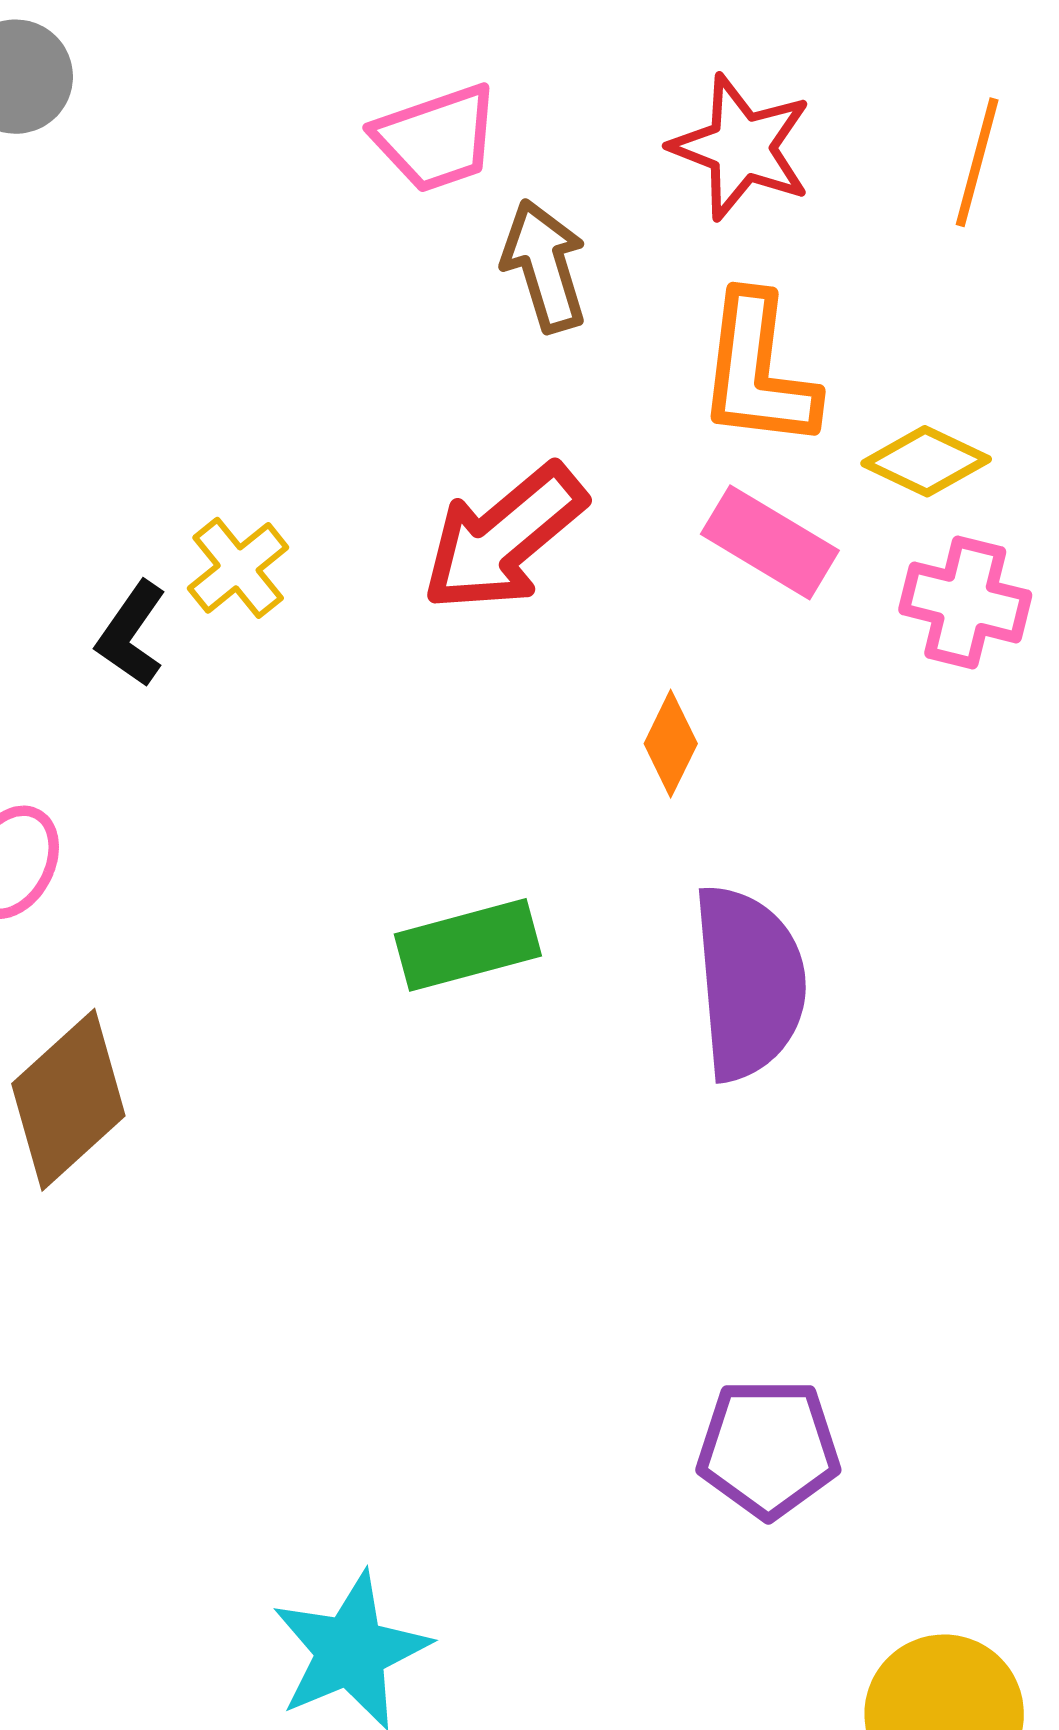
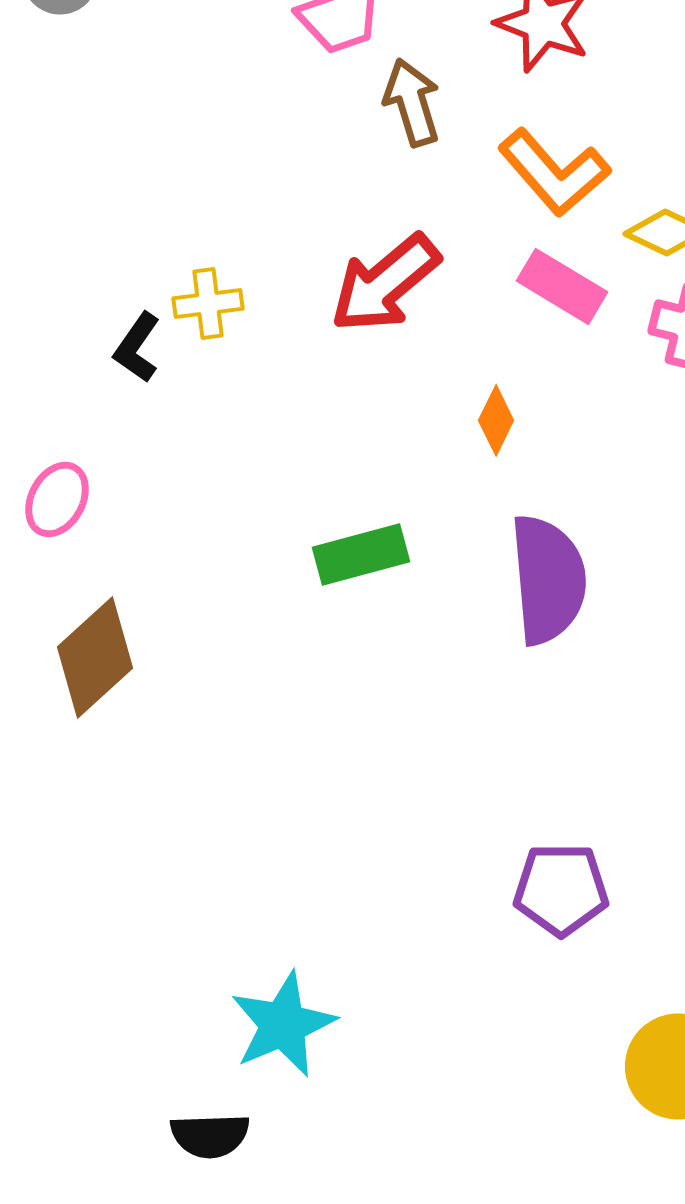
orange L-shape: (758, 371) -> (554, 172), turned -48
yellow cross: (238, 568) -> (208, 303), turned 32

